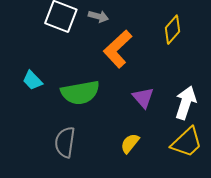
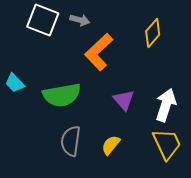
gray semicircle: (65, 142) -> (71, 141), moved
yellow trapezoid: (187, 142) -> (167, 144), turned -72

